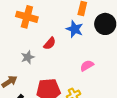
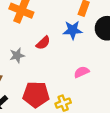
blue star: (75, 29) -> (73, 30), turned -30

